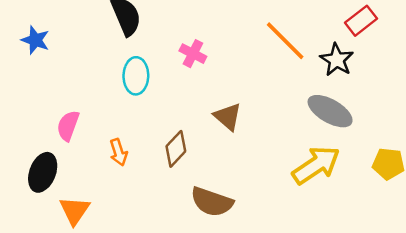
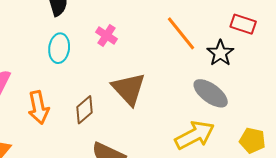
red rectangle: (361, 21) -> (243, 24), turned 50
brown triangle: (228, 117) -> (129, 89), size x1.5
orange arrow: (118, 152) -> (39, 108), size x1.5

